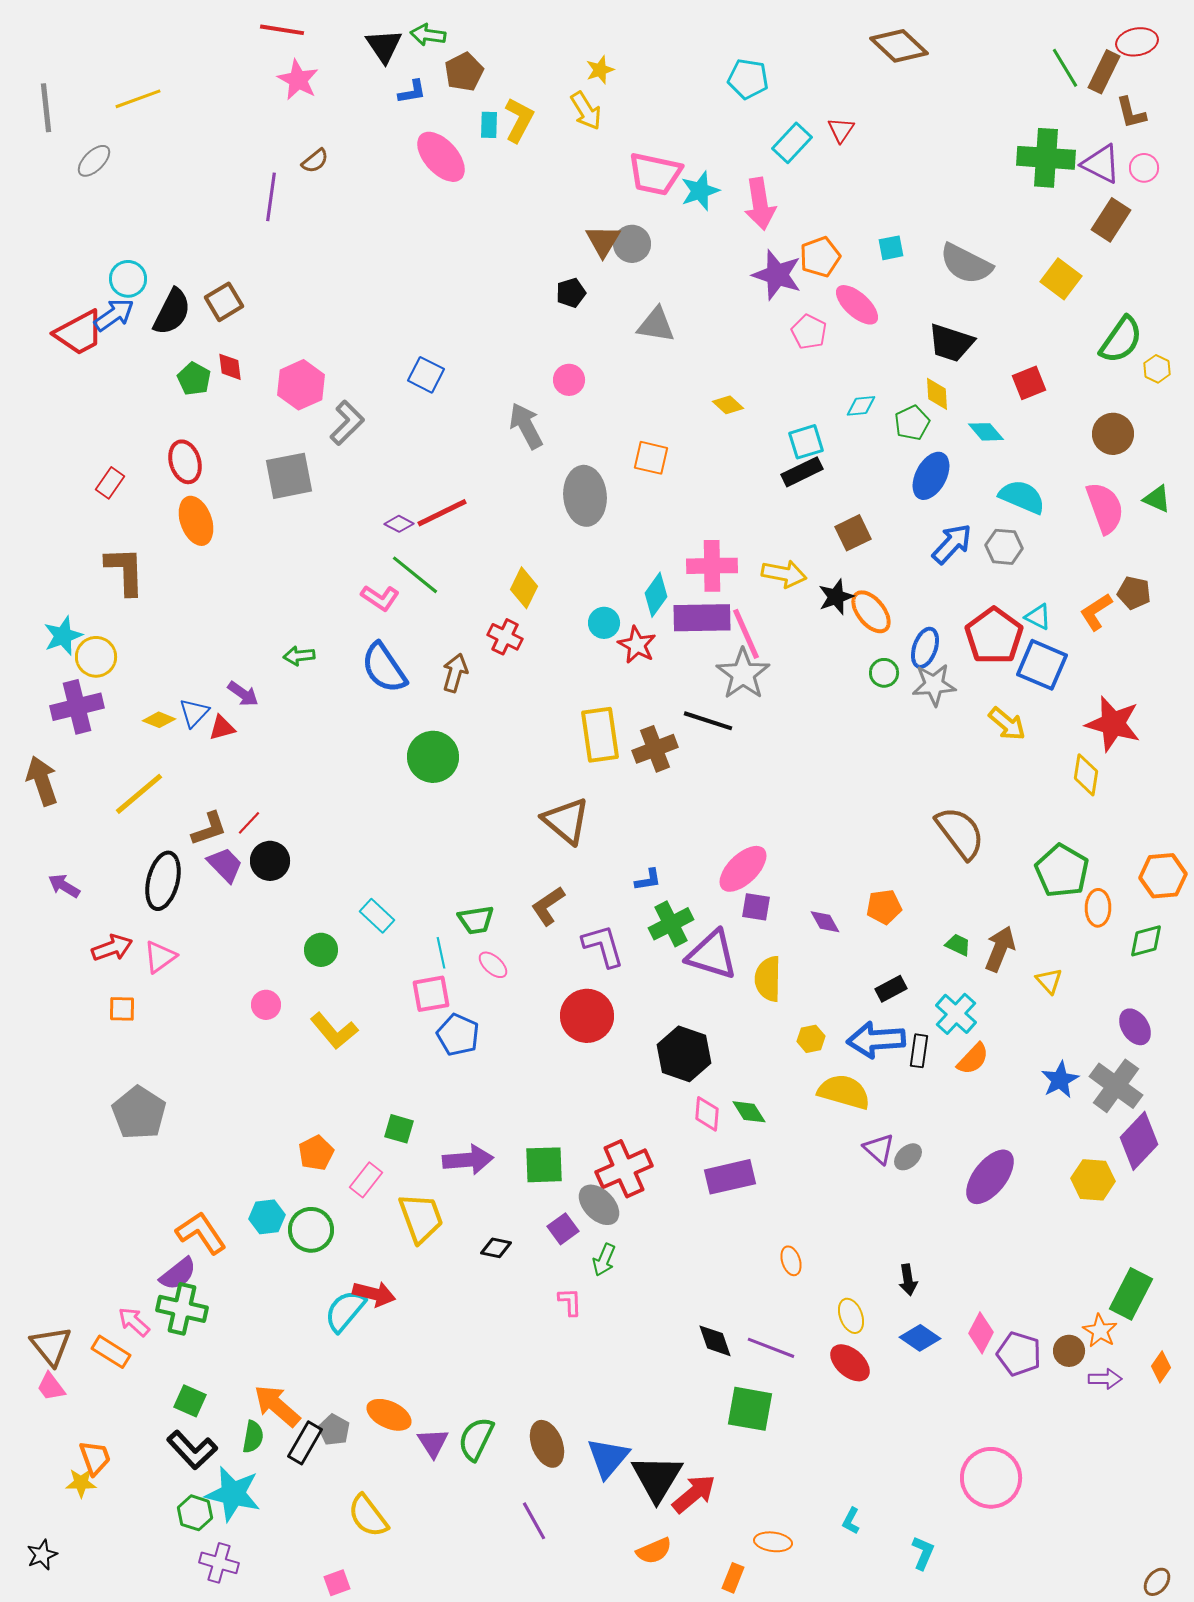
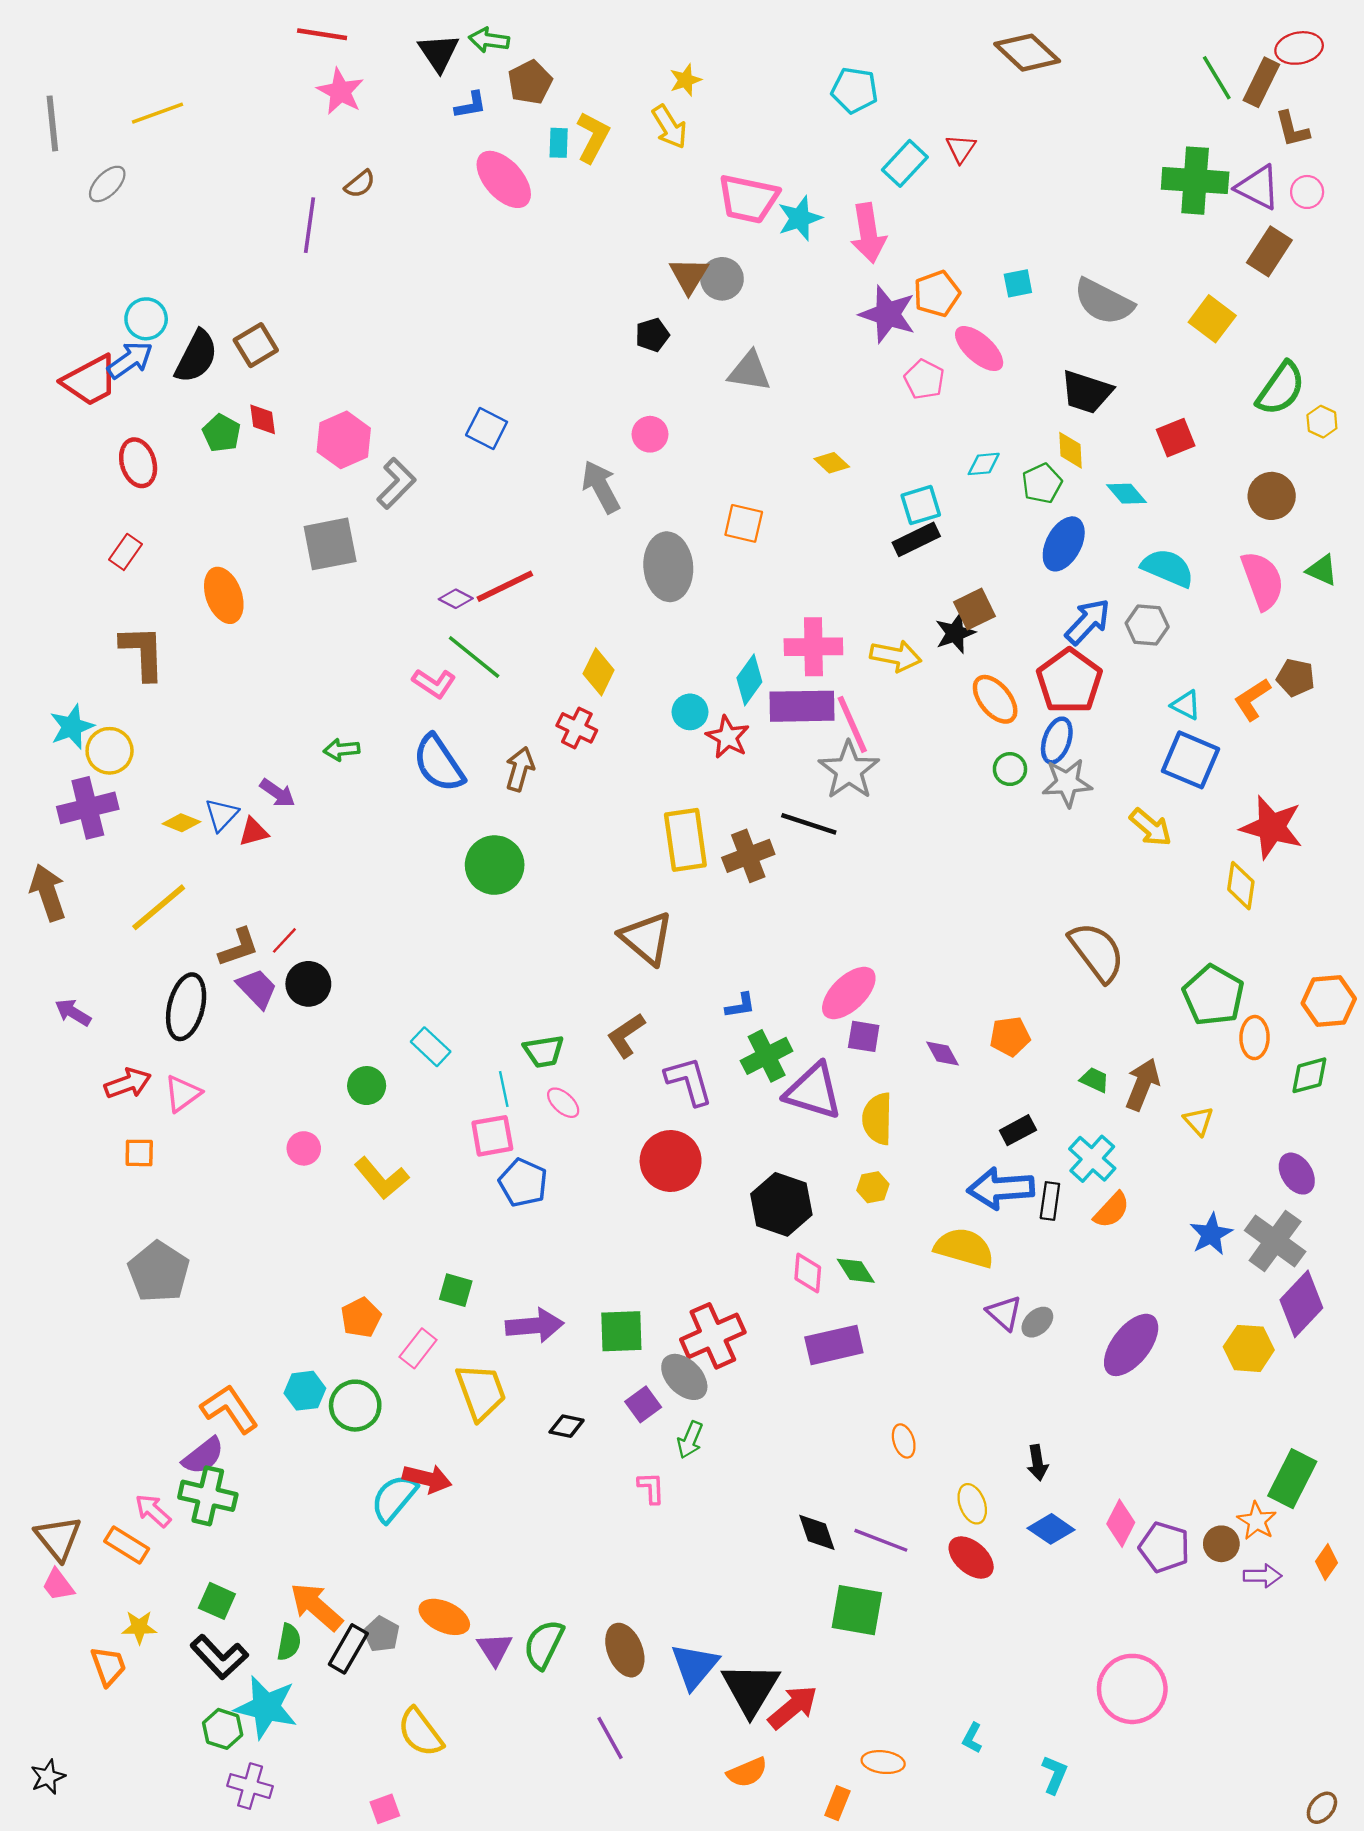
red ellipse: (185, 462) -> (138, 463), moved
black star: (836, 597) -> (955, 633), moved
red pentagon: (994, 636) -> (1069, 681), moved
yellow hexagon: (811, 1039) -> (873, 1187), moved
yellow star: (81, 1483) -> (139, 1627), moved

